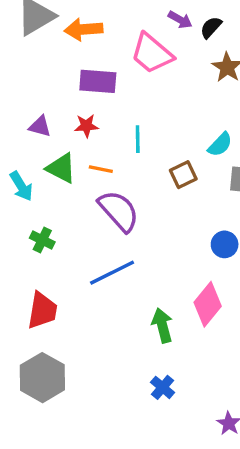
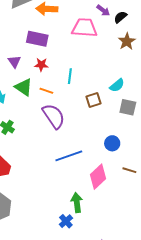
pink trapezoid: (152, 53) -> (84, 28), turned 136
purple rectangle: (98, 81) -> (37, 39), moved
purple triangle: (40, 126) -> (14, 62), turned 32
blue line: (112, 273) -> (69, 156), moved
green arrow: (162, 325) -> (77, 203), moved

